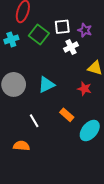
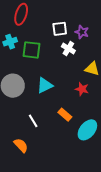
green square: (39, 35) -> (31, 50), moved, turned -30
white cross: (71, 47) -> (68, 49), turned -32
orange semicircle: (21, 146) -> (21, 145), turned 42

